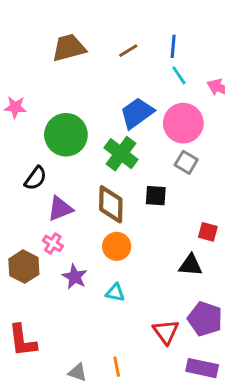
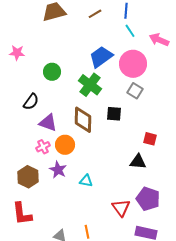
green circle: (66, 135) -> (52, 72), size x0.6
purple triangle: (60, 209) -> (48, 123), turned 42
pink cross: (53, 243) -> (43, 147), turned 32
orange circle: (117, 246) -> (65, 145), moved
brown hexagon: (24, 267) -> (28, 177), moved

